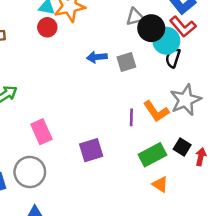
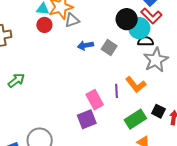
gray triangle: (135, 17) -> (72, 20), moved
black semicircle: (173, 58) -> (146, 41), turned 77
gray square: (126, 62) -> (109, 47), turned -35
gray star: (186, 100) -> (156, 60), moved
pink rectangle: (41, 132) -> (95, 100), moved

